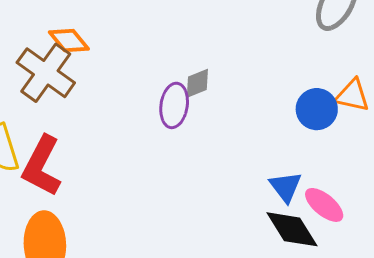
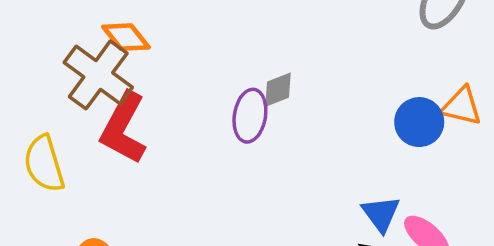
red L-shape: (42, 166) -> (124, 128), moved

